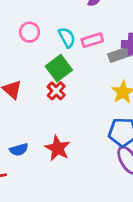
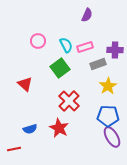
gray rectangle: (119, 55) -> (98, 64), moved
red cross: (56, 91) -> (69, 101), moved, size x1.5

